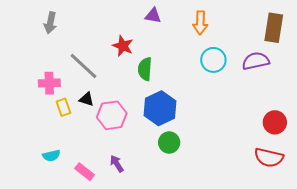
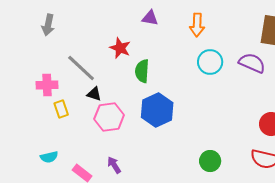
purple semicircle: (256, 61) -> (252, 63), turned 36
black triangle: (87, 99) -> (94, 94), moved
green circle: (169, 142) -> (210, 161), moved

